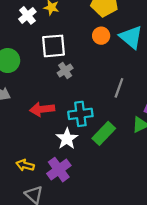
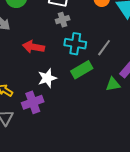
cyan cross: (80, 114) -> (75, 44), moved
green rectangle: (104, 133) -> (82, 70), moved

